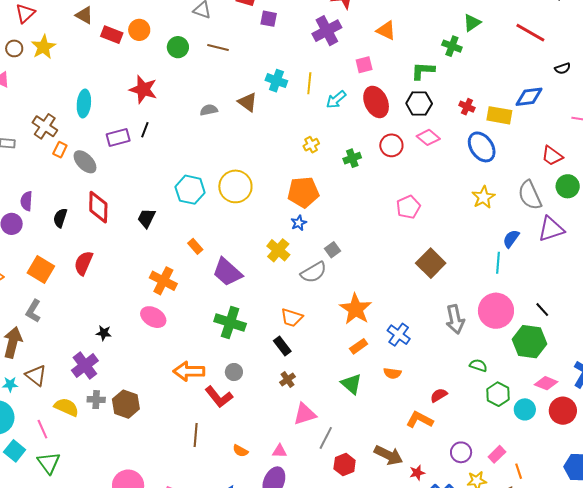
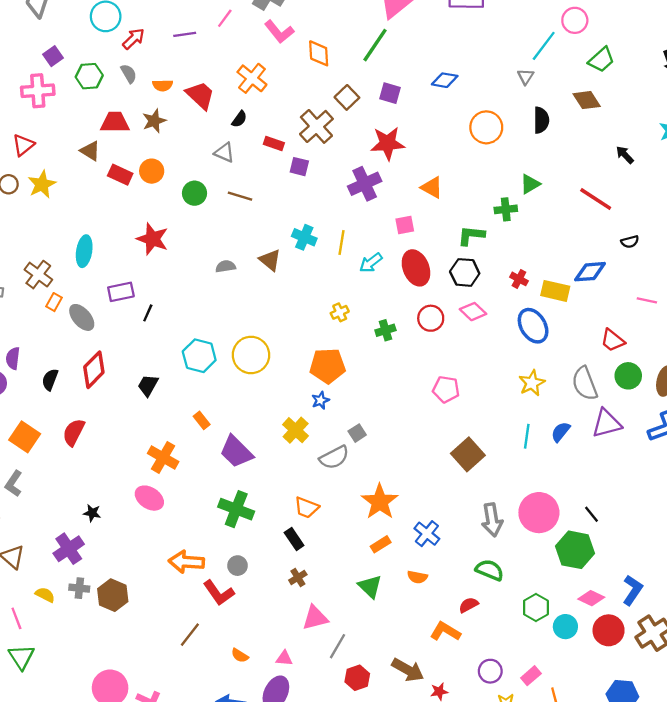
green cross: (452, 46) -> (506, 209), turned -30
black line: (145, 130) -> (148, 313), moved
red diamond: (98, 207) -> (94, 370), turned 40
pink pentagon: (408, 207) -> (446, 389), turned 30
cyan line: (498, 263) -> (527, 436), moved
green semicircle: (478, 365) -> (490, 570), moved, size x1.4
yellow semicircle: (66, 407) -> (45, 595), size x0.7
brown line: (196, 435) -> (190, 635), turned 30

